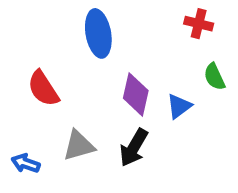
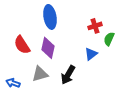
red cross: (199, 24) -> (95, 26), moved, turned -32
green semicircle: (214, 77) -> (109, 39), turned 48
purple diamond: (136, 94) -> (48, 48), moved

